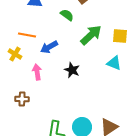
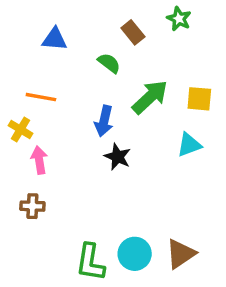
blue arrow: (49, 47) -> (104, 121), moved, turned -48
cyan triangle: (114, 63) -> (189, 145), turned -42
pink arrow: (37, 72) -> (39, 160), moved

